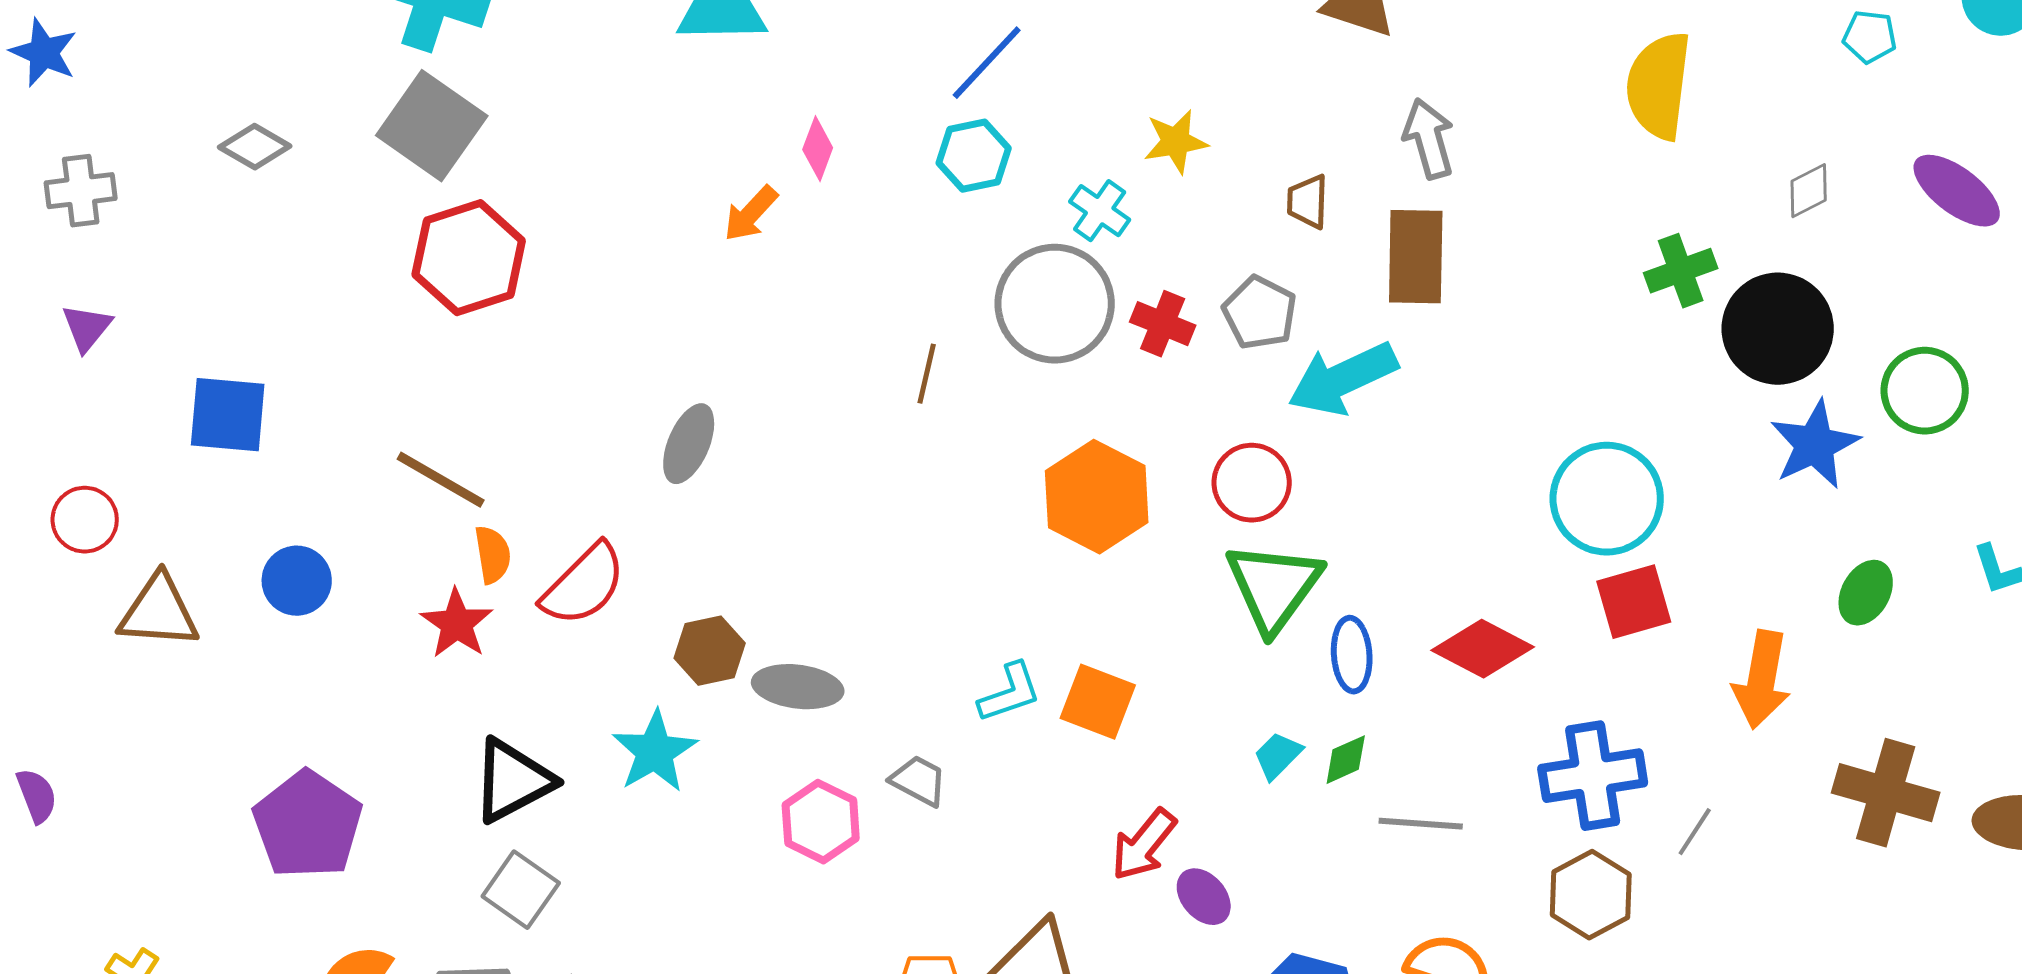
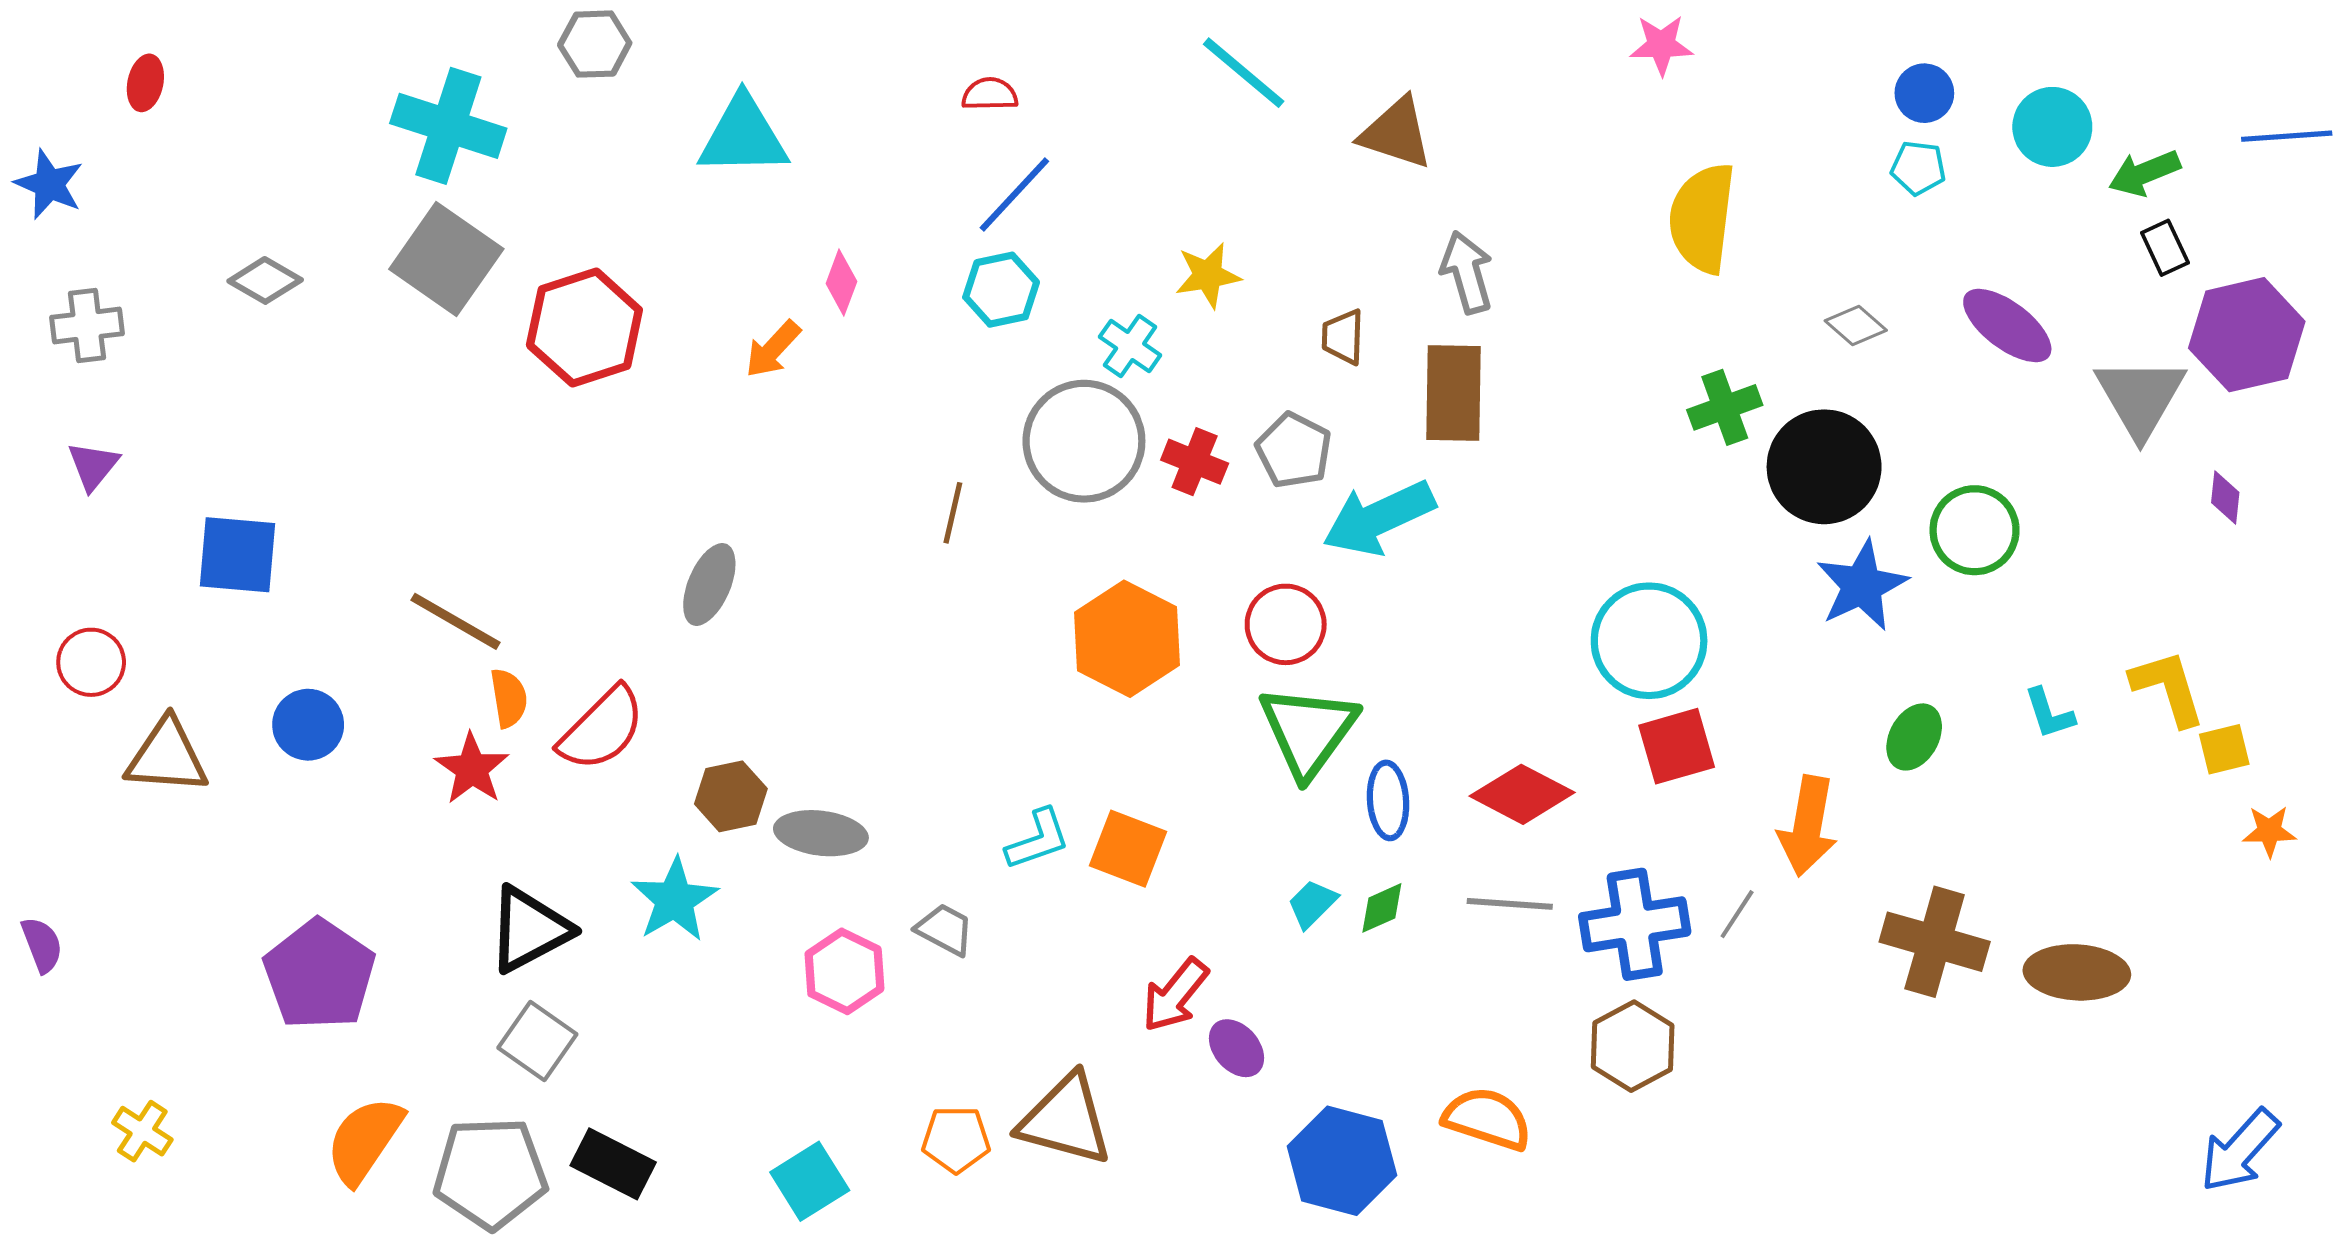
gray diamond: (1809, 191) -> (1856, 326), turned 68
red hexagon: (469, 258) -> (584, 328), moved
gray line: (1421, 824) -> (1510, 904), moved
gray line: (1695, 832) -> (1737, 914), moved

